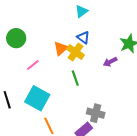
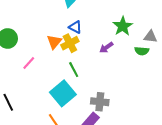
yellow cross: (76, 52) -> (70, 43), turned 36
cyan square: (37, 98) -> (63, 93), moved, turned 30

